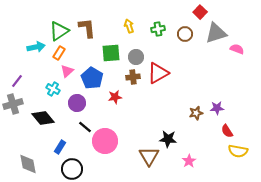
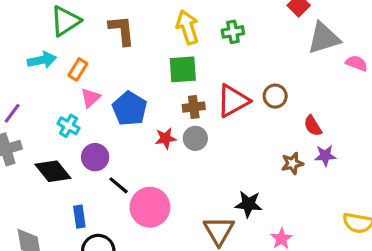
yellow arrow: (129, 26) -> (187, 27), size x1.5
green triangle: (59, 31) -> (65, 21), moved
brown circle: (185, 34) -> (275, 96), moved
green square: (111, 53) -> (183, 69), moved
gray circle: (136, 57) -> (195, 138), moved
purple circle: (77, 103) -> (95, 157), moved
red semicircle: (227, 131) -> (313, 126), moved
blue rectangle: (60, 147) -> (79, 217), turned -40

